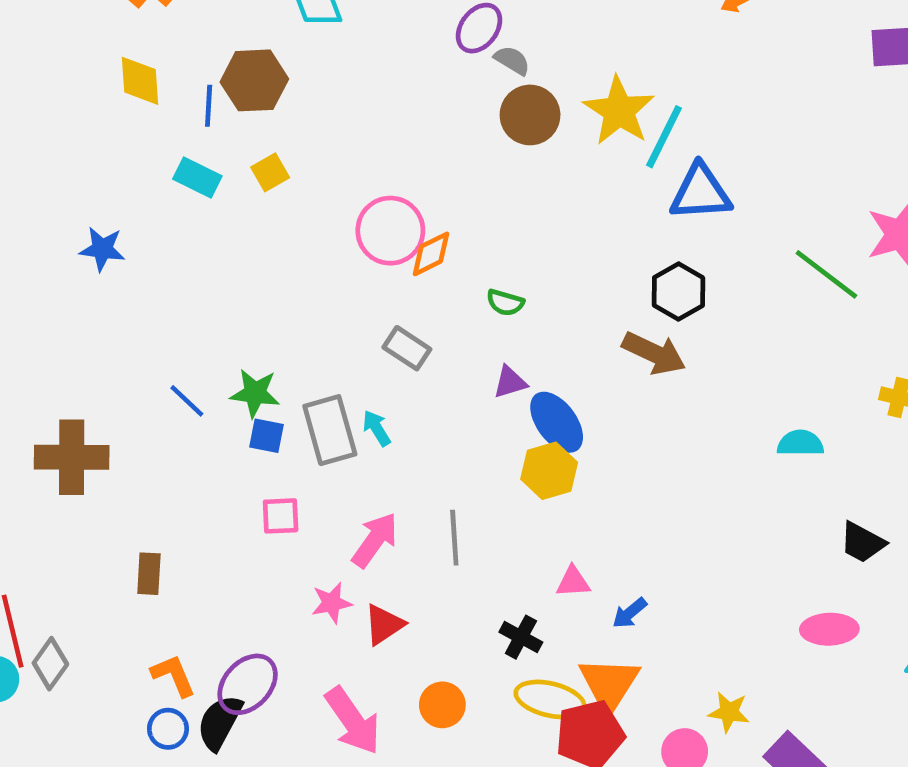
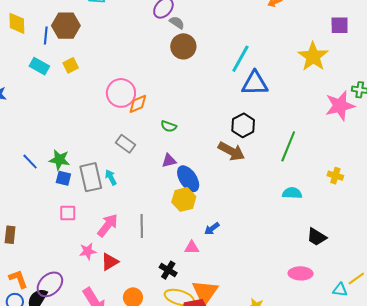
yellow star: (619, 111) -> (313, 57), moved
green line: (826, 274) -> (288, 146), moved, turned 72
blue arrow: (630, 613) -> (212, 229), moved

